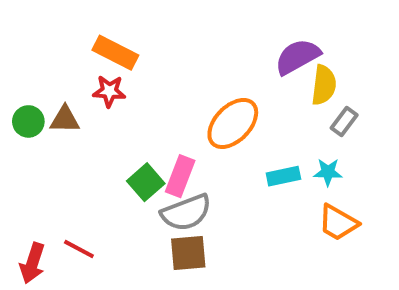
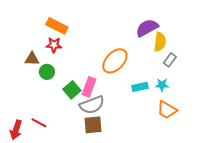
green circle: (28, 121) -> (47, 72), moved

